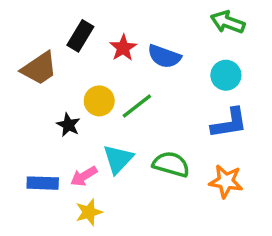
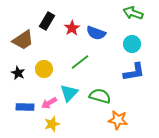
yellow circle: (99, 101) -> (44, 69), moved
black star: (68, 125) -> (18, 73), moved
orange star: (226, 181) -> (118, 120), moved

